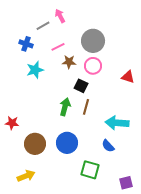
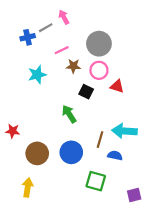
blue cross: (26, 44) -> (28, 37), moved, turned -32
red triangle: (128, 77) -> (117, 86), moved
green arrow: (65, 107) -> (69, 114), turned -48
brown line: (86, 107) -> (100, 140), moved
blue semicircle: (108, 146) -> (115, 156), turned 144
yellow arrow: (26, 176) -> (28, 187), turned -60

